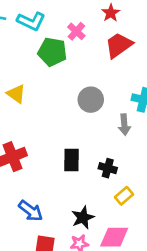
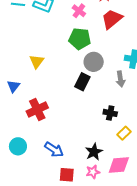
green pentagon: (52, 52) -> (80, 39), moved
yellow triangle: (16, 94) -> (37, 61), turned 35
black rectangle: (72, 160) -> (82, 82), moved, turned 30

